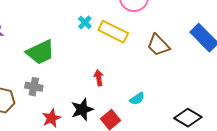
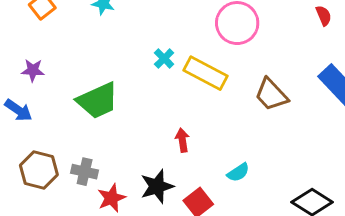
gray cross: (34, 87) -> (85, 172), moved

